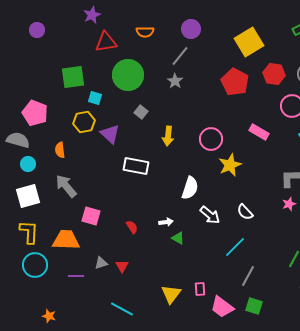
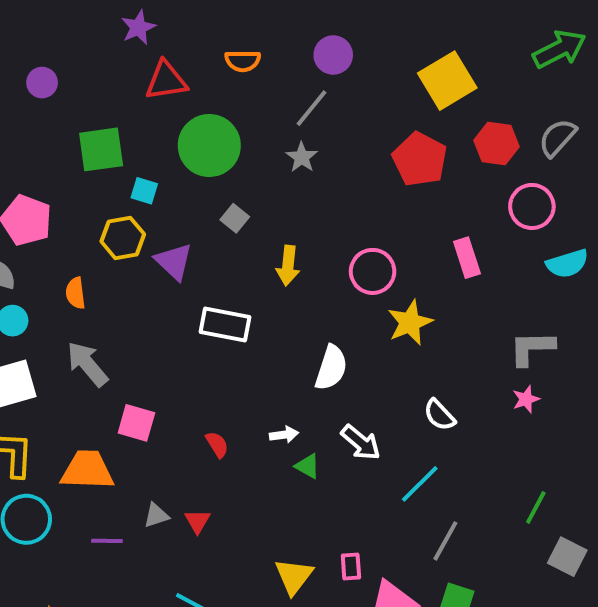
purple circle: (37, 30) -> (42, 83), moved
pink rectangle: (259, 132) -> (467, 258), turned 42
white arrow: (210, 215) -> (361, 443), moved

